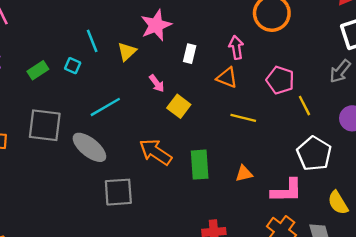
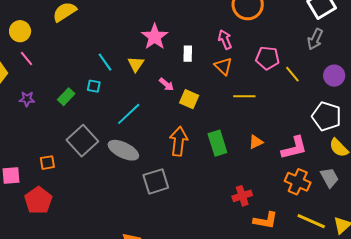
orange triangle: (227, 78) -> (223, 66), turned 36
gray square: (45, 125) -> (82, 141), turned -36
orange arrow: (155, 152) -> (179, 141), turned 76
white pentagon: (314, 154) -> (327, 116), moved

